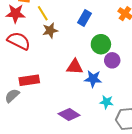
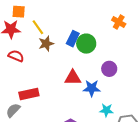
blue rectangle: (84, 18) -> (73, 39), moved
red semicircle: (19, 41) -> (16, 56), size x0.7
green circle: (101, 44) -> (86, 44), moved

